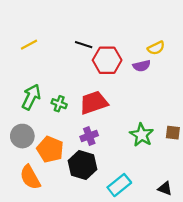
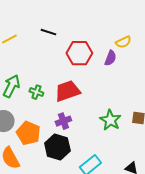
black line: (84, 45) -> (48, 32), moved
purple semicircle: (142, 66) -> (110, 58), turned -56

